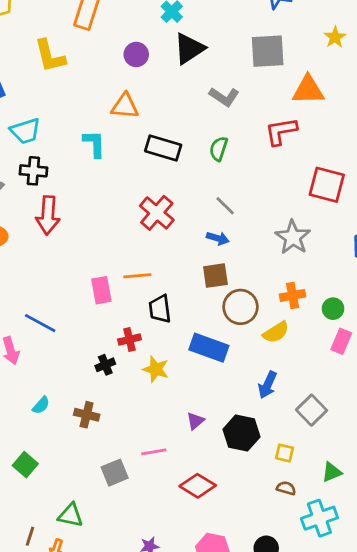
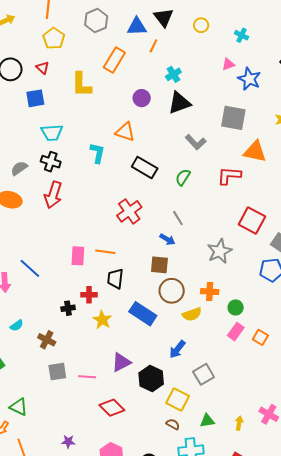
purple triangle: (195, 421) -> (121, 362), size x1.5
yellow square: (285, 453) -> (178, 400), size x1.6
gray square: (115, 473) -> (57, 372), moved

